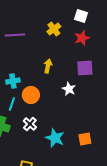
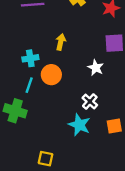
yellow arrow: (48, 66) -> (61, 42), moved
white cross: (30, 124) -> (90, 101), moved

